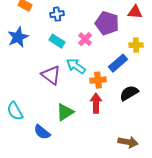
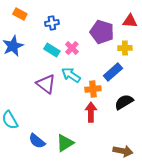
pink cross: (85, 39) -> (72, 48), moved
yellow cross: (136, 45) -> (125, 48), moved
green triangle: (65, 112) -> (65, 143), moved

